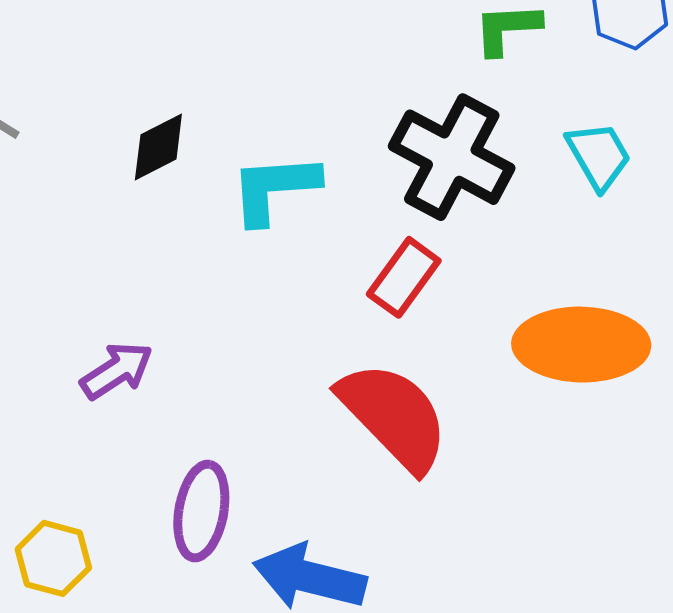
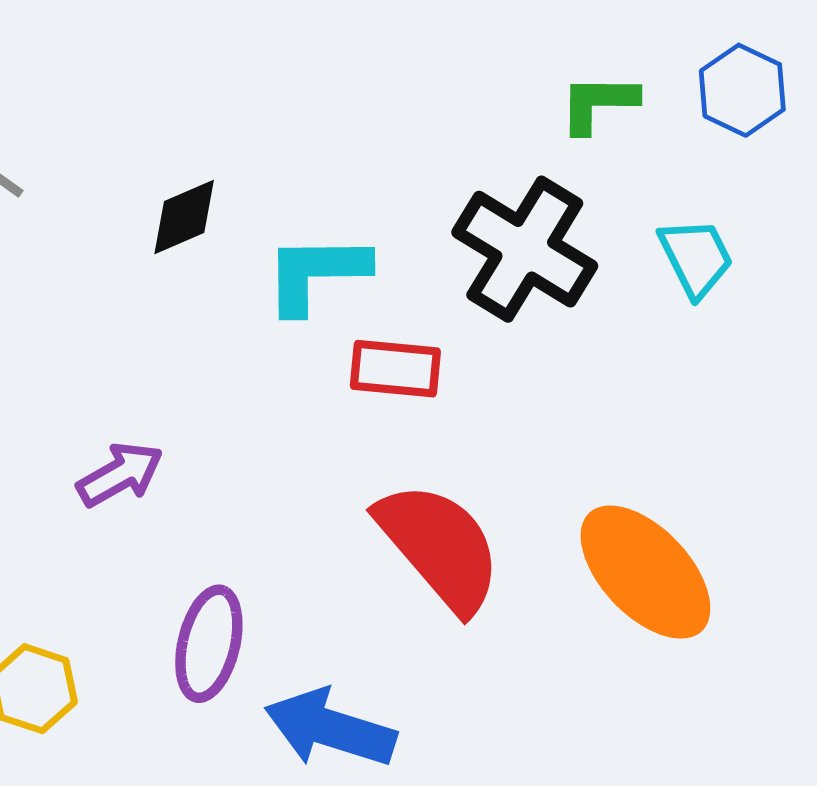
red rectangle: (404, 277) -> (395, 369), moved, turned 56
orange ellipse: (581, 345) -> (645, 572), moved, turned 42

